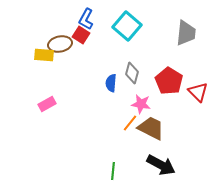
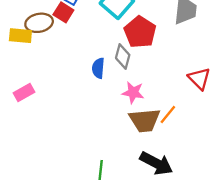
red pentagon: (169, 81) -> (140, 32), moved
orange line: (130, 123) -> (168, 115), moved
brown trapezoid: (151, 128) -> (145, 120), turned 148

